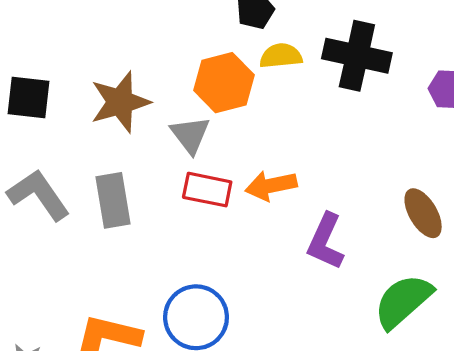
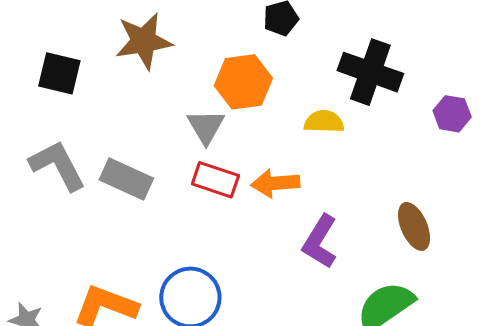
yellow semicircle: (281, 56) -> (324, 122), moved
brown star: (120, 102) -> (144, 41), moved
gray rectangle: (113, 200) -> (126, 179), turned -63

